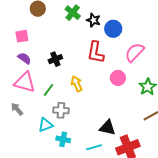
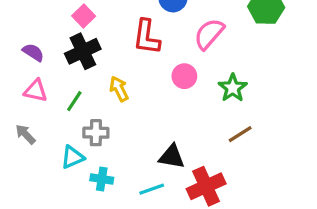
pink square: (22, 36) -> (84, 16), moved, turned -32
black cross: (55, 59) -> (83, 51), size x1.5
pink triangle: (25, 82) -> (36, 91), size x0.7

